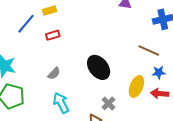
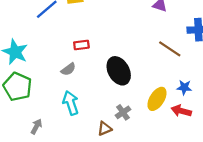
red rectangle: (53, 35) -> (81, 45), moved
brown line: (149, 51) -> (170, 49), moved

